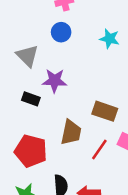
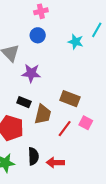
black rectangle: (31, 99) -> (24, 102), moved

